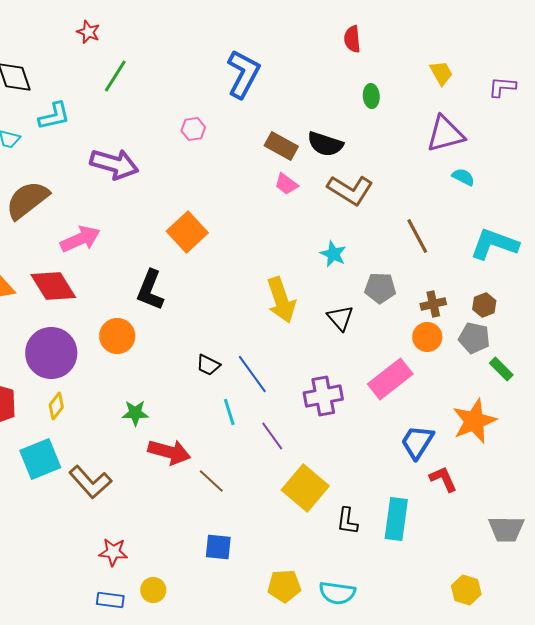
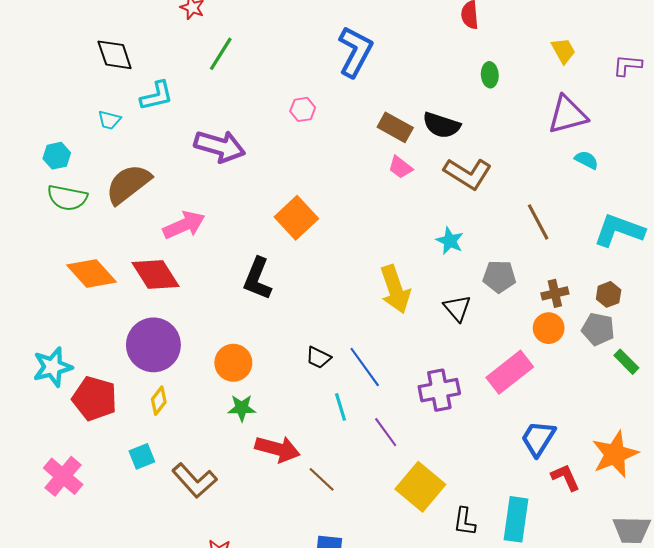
orange circle: (117, 336) -> (233, 363), moved
orange star: (474, 421) -> (615, 454), moved
cyan square: (40, 459) -> (142, 456), size x0.6

